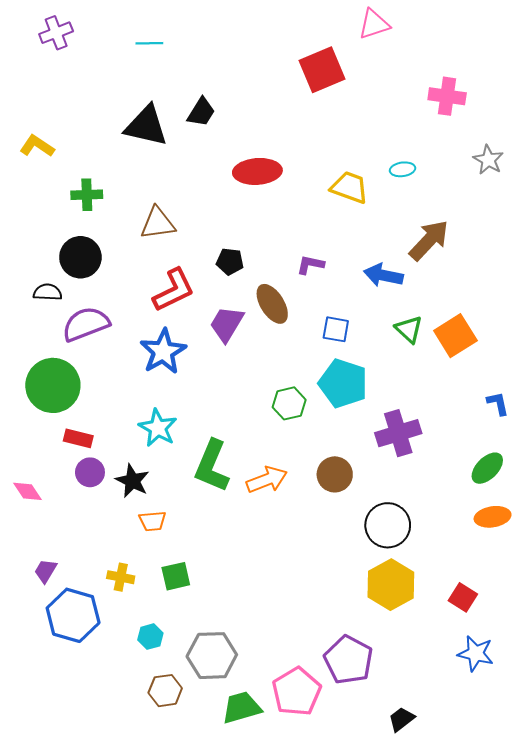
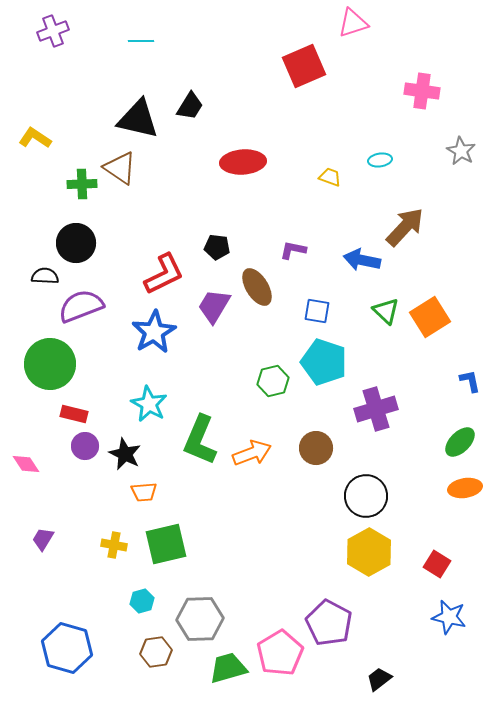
yellow trapezoid: (350, 187) -> (330, 177), size x0.6
brown triangle: (158, 223) -> (120, 168), moved, turned 42
green square: (176, 576) -> (166, 544), size x1.5
blue hexagon: (73, 615) -> (67, 648), moved

